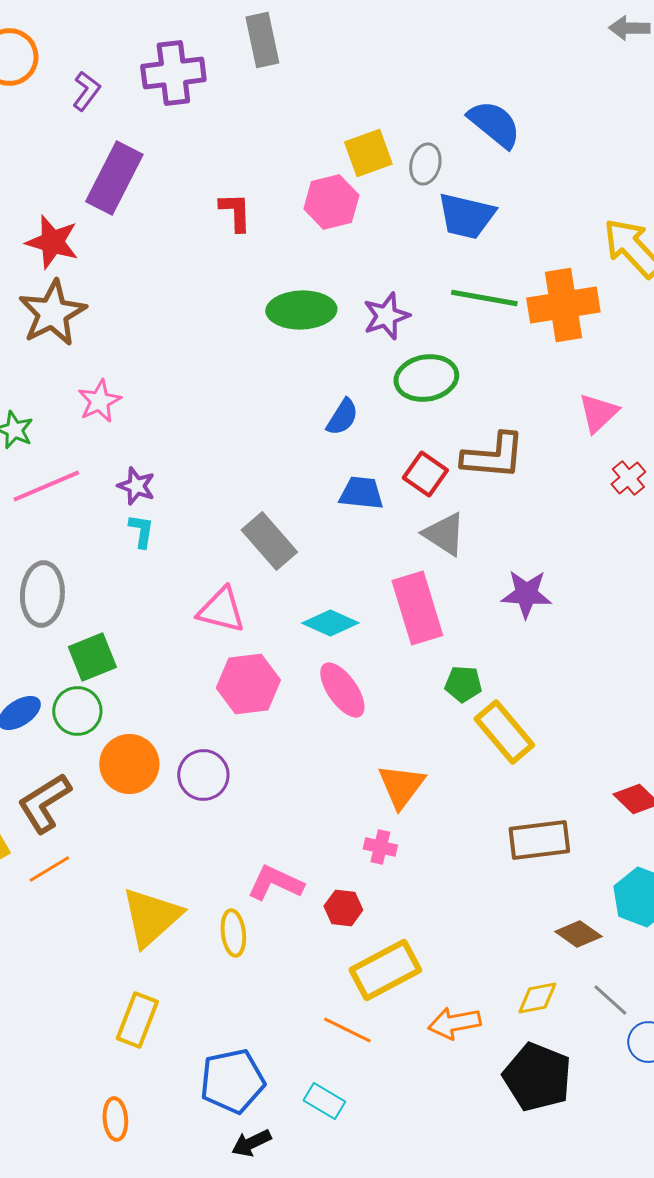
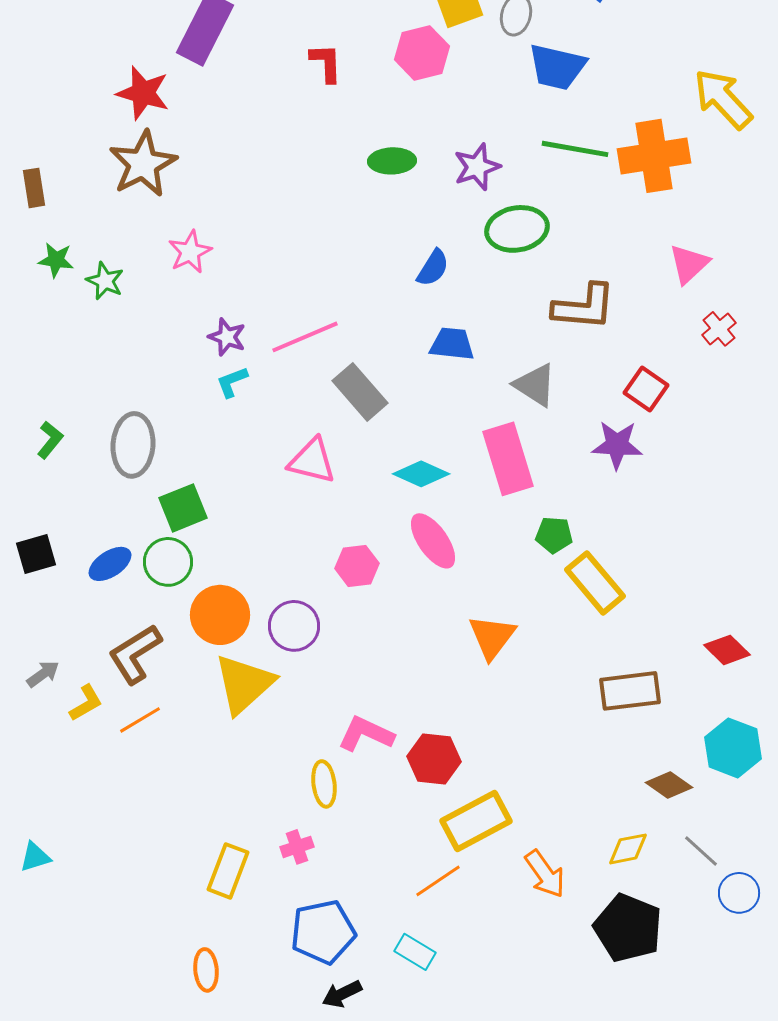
green ellipse: (301, 310) -> (392, 161), size x0.7
red square: (425, 474) -> (646, 389), moved
pink line: (46, 486) -> (305, 337), moved
cyan L-shape: (141, 531) -> (232, 382), turned -120
pink hexagon: (248, 684) -> (357, 566), moved, size x0.7
pink cross: (380, 847) -> (297, 847), moved, turned -32
red hexagon: (343, 908) -> (434, 759), size x1.4
yellow triangle: (151, 917) -> (244, 684), moved
orange arrow: (454, 1023) -> (545, 874), turned -114
orange line: (347, 1030) -> (438, 881), turned -60

